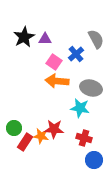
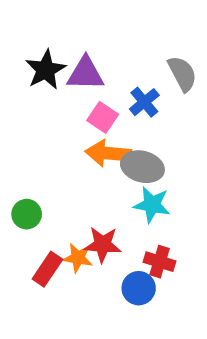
purple triangle: (45, 39) -> (85, 74), size x1.5
gray ellipse: (91, 88) -> (142, 167), moved
green circle: (14, 128) -> (27, 214), moved
blue circle: (94, 160) -> (139, 288), moved

